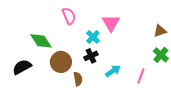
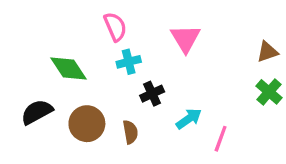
cyan cross: (93, 37) -> (129, 62), moved, turned 32
brown circle: (61, 62) -> (87, 124), moved
pink line: (141, 76) -> (221, 139), moved

